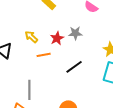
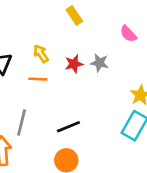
orange line: (44, 55) -> (38, 79), moved
black line: (74, 67) -> (68, 127), moved

